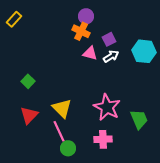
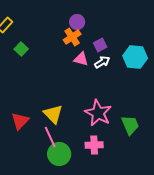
orange cross: (81, 31) -> (72, 37), turned 30
green square: (28, 81) -> (21, 49), moved
green circle: (68, 148) -> (59, 154), size x1.5

